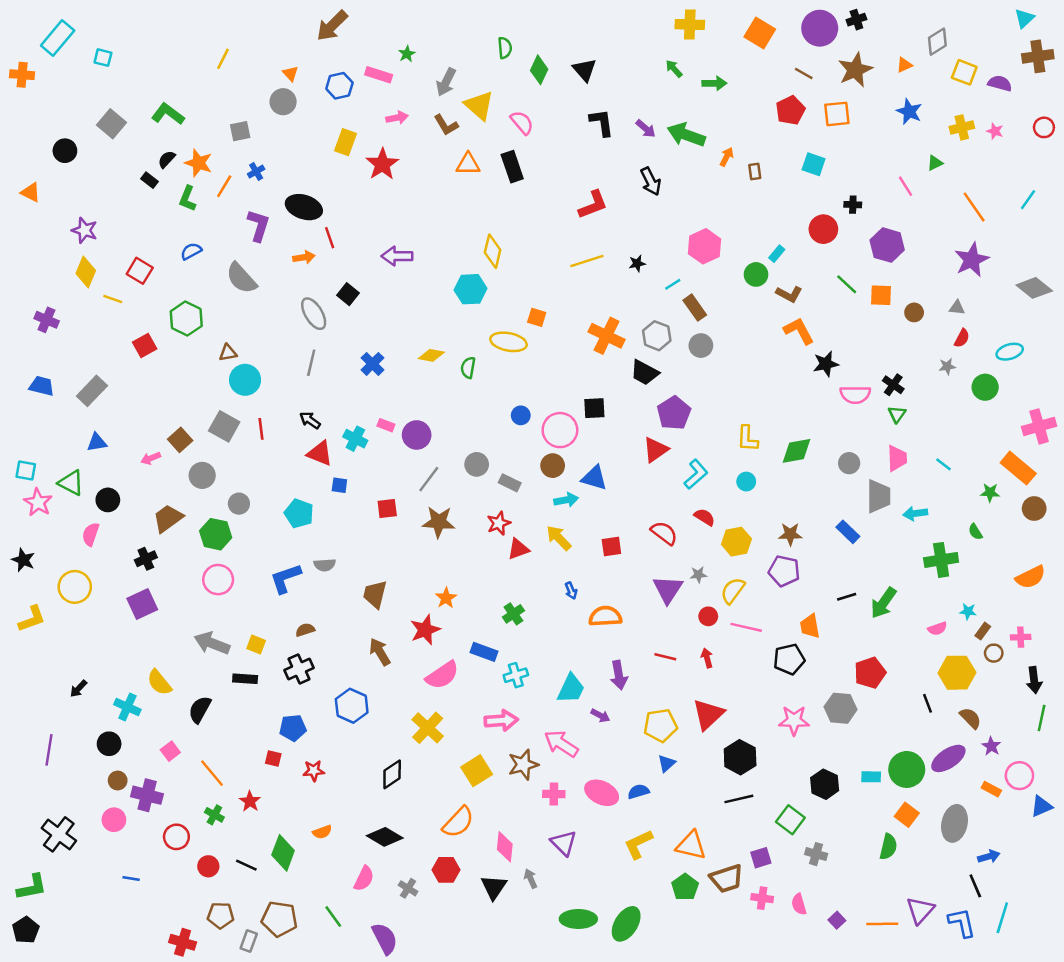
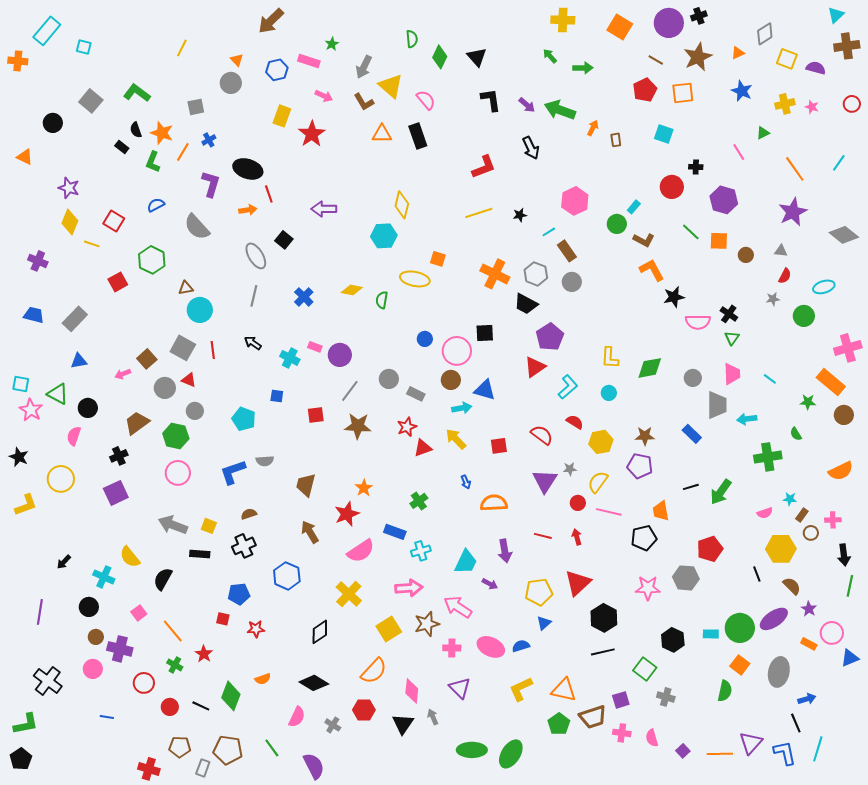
pink arrow: (397, 118) -> (324, 96), turned 36
black semicircle: (167, 159) -> (136, 130), turned -63
red triangle: (320, 453) -> (189, 380), moved, size x0.7

